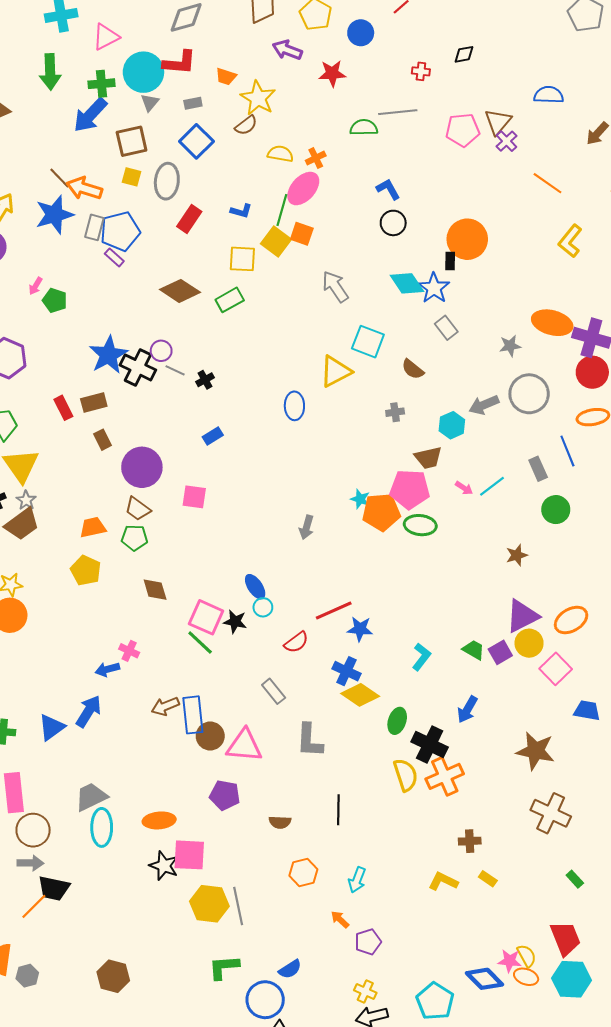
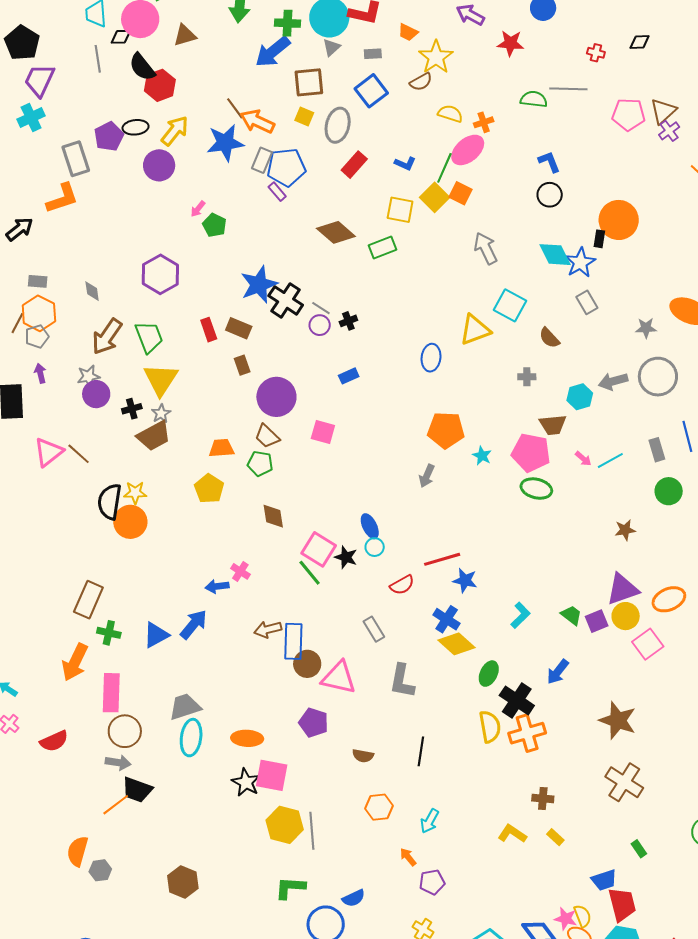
purple circle: (161, 351) -> (320, 325), moved
brown rectangle: (94, 402) -> (239, 328), turned 30
orange pentagon: (381, 512) -> (446, 430), moved
blue trapezoid: (587, 710) -> (604, 880), moved, turned 144

